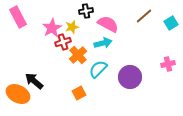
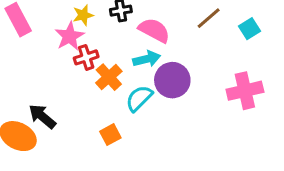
yellow star: (72, 27) -> (83, 15), moved
pink cross: (168, 64) -> (245, 91), size x1.6
purple circle: (130, 77) -> (172, 80), moved

